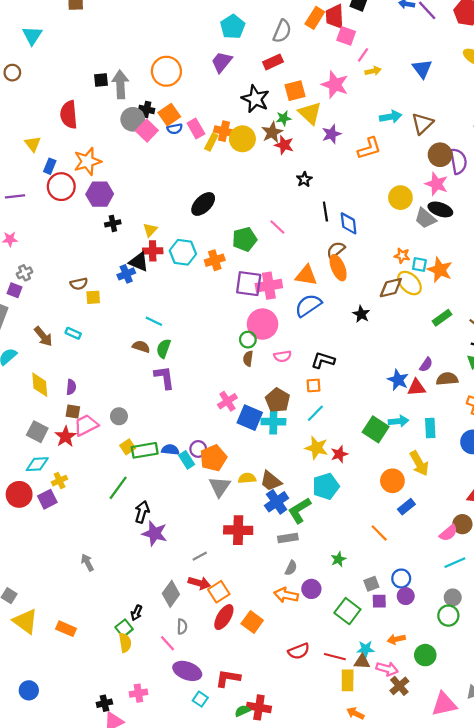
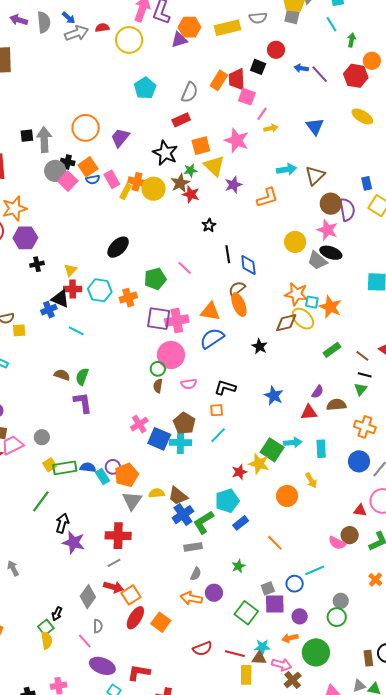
purple trapezoid: (222, 62) -> (120, 138), moved
orange star: (402, 256) -> (296, 294), size x1.6
cyan line: (154, 321) -> (76, 331), moved
blue star: (398, 380) -> (274, 396), moved
yellow star: (317, 448) -> (259, 464), moved
yellow arrow: (419, 463) -> (311, 480), size x0.7
blue rectangle: (406, 507) -> (241, 523), moved
red cross: (238, 530) -> (118, 536), moved
pink semicircle: (448, 533) -> (337, 543), turned 66
cyan line: (455, 563) -> (315, 570), moved
purple circle: (406, 596) -> (300, 616), moved
purple square: (379, 601) -> (275, 604), size x1.5
green circle: (425, 655) -> (316, 652), size x1.4

